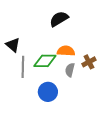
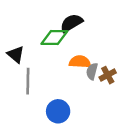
green diamond: (45, 61) -> (54, 38), moved
gray semicircle: (70, 70) -> (92, 71), moved

